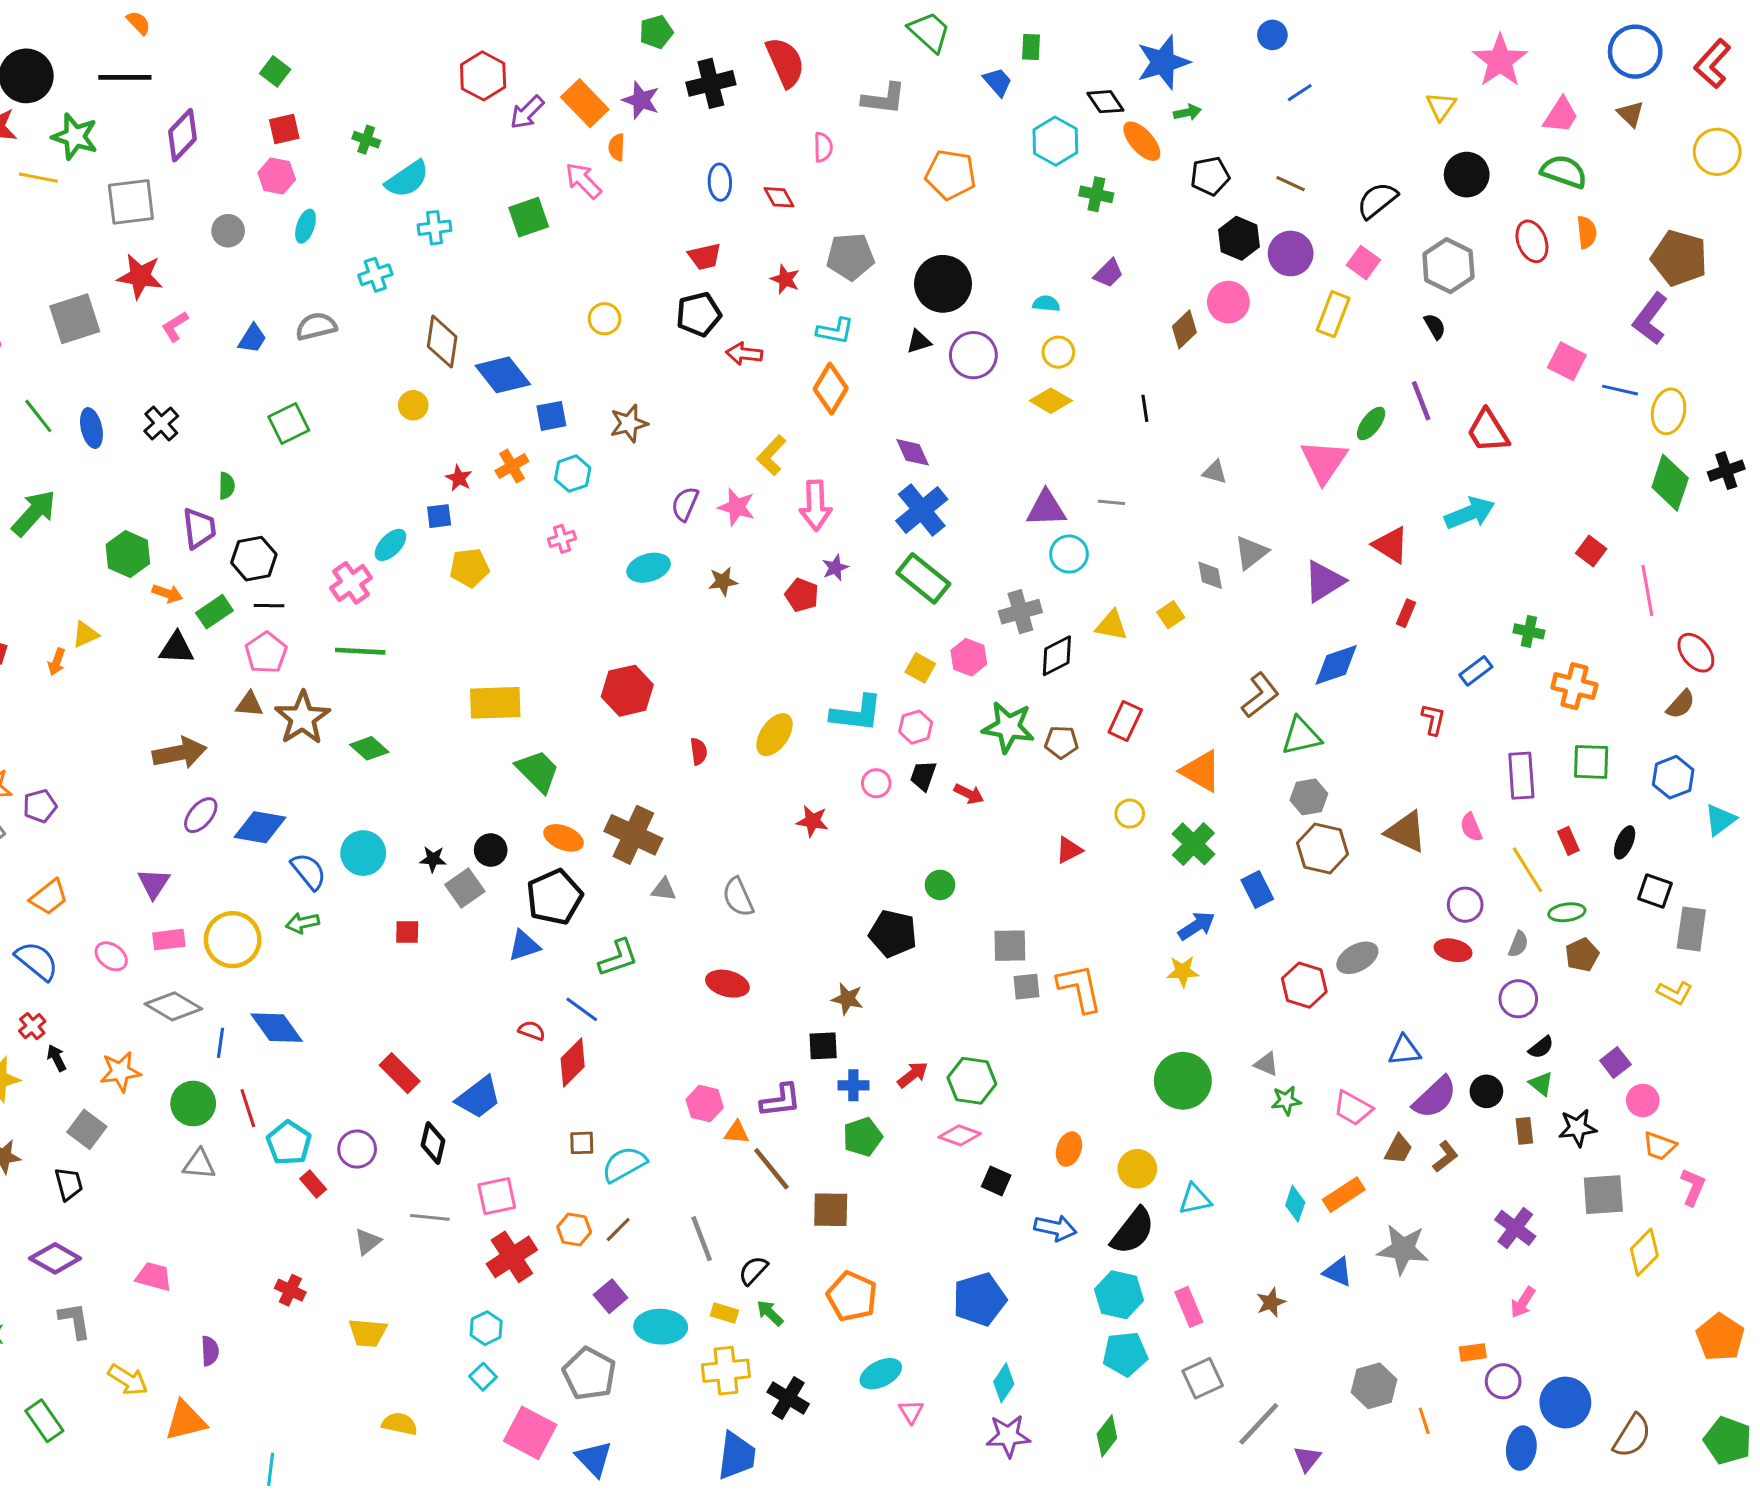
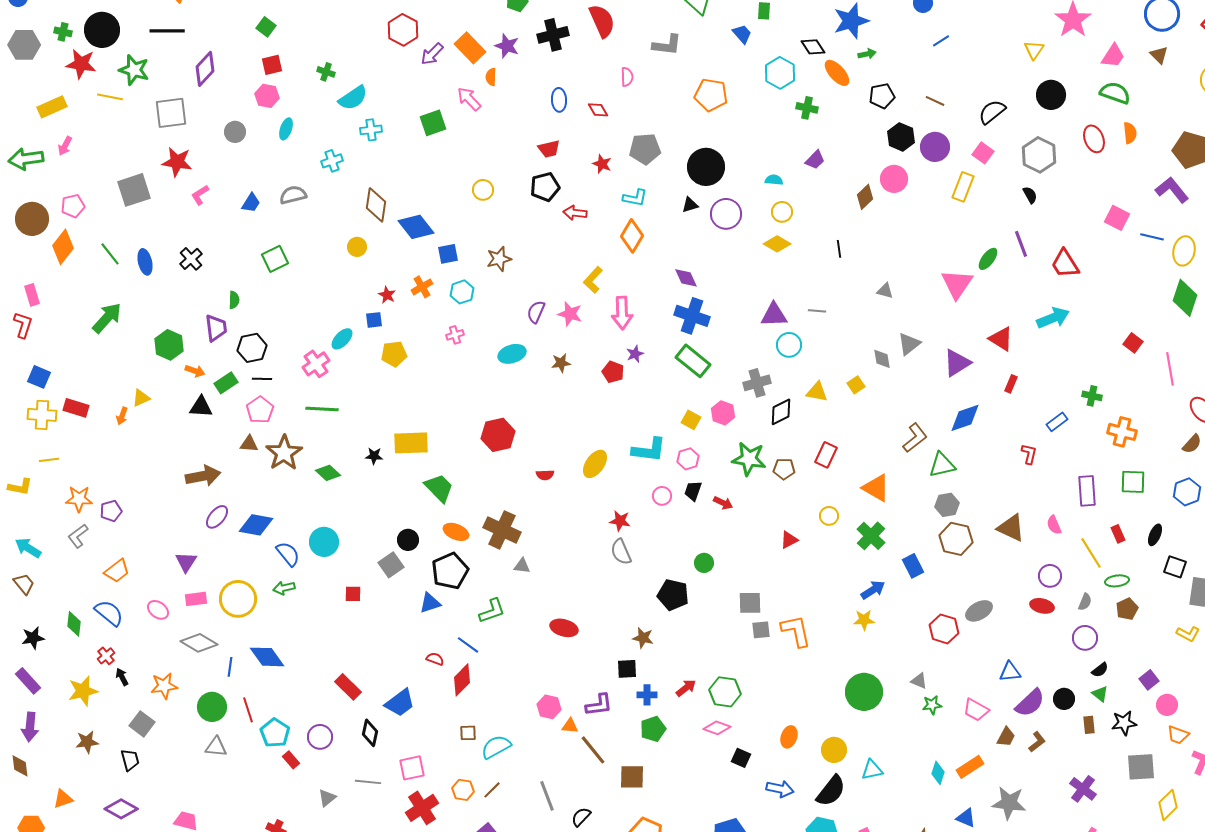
purple L-shape: (1650, 319) -> (1172, 190), turned 104
blue cross: (922, 510) -> (692, 316), turned -32
red semicircle: (699, 751) -> (545, 475), turned 96
black star: (433, 859) -> (374, 456), moved
gray semicircle: (738, 897) -> (621, 552), moved

